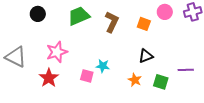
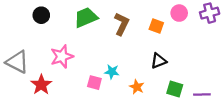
purple line: (186, 70) -> (202, 94), moved
red star: (49, 78) -> (41, 85), moved
orange star: (135, 80) -> (137, 87), moved

